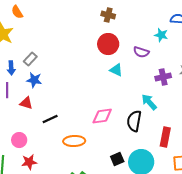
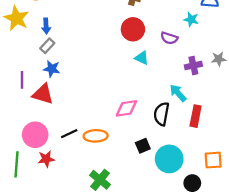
blue arrow: (11, 68) -> (46, 26), moved
red triangle: (26, 103) -> (43, 94), size x1.5
black line: (50, 119) -> (69, 134), moved
red rectangle: (165, 137) -> (196, 116), moved
pink circle: (19, 140) -> (35, 135), size x1.5
black square: (117, 159) -> (143, 146), moved

